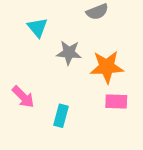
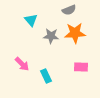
orange star: (107, 67) -> (75, 33), moved
cyan rectangle: (61, 116) -> (46, 76), turned -40

